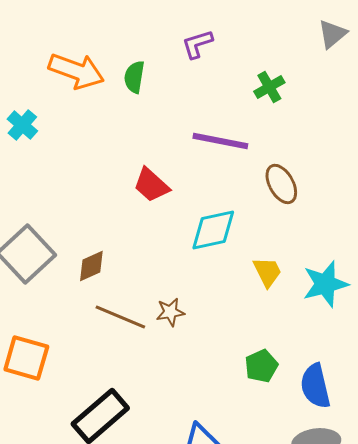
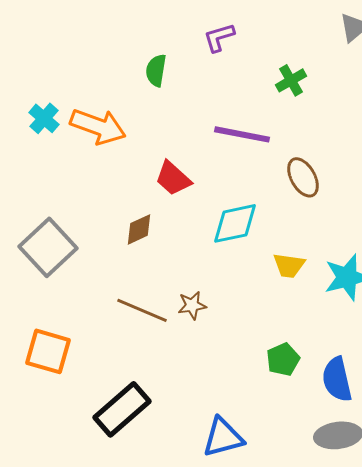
orange arrow: (76, 71) -> (98, 126), moved
brown diamond: (91, 266) -> (139, 229), moved
yellow trapezoid: (267, 272) -> (289, 265), turned 124

